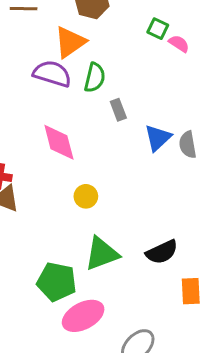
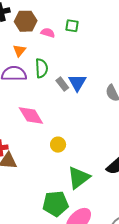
orange triangle: (70, 42) -> (19, 51), size x0.6
pink semicircle: (179, 44) -> (48, 33), moved
blue triangle: (158, 138) -> (77, 83), moved

